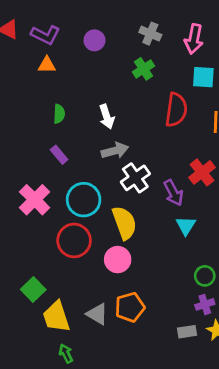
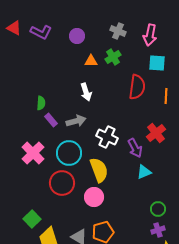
orange triangle: (47, 65) -> (91, 61), moved
green semicircle: (59, 114) -> (41, 103), moved
gray arrow: (115, 151) -> (76, 121), moved
white cross: (135, 178) -> (107, 137), turned -30
cyan triangle: (186, 226) -> (144, 172), turned 35

